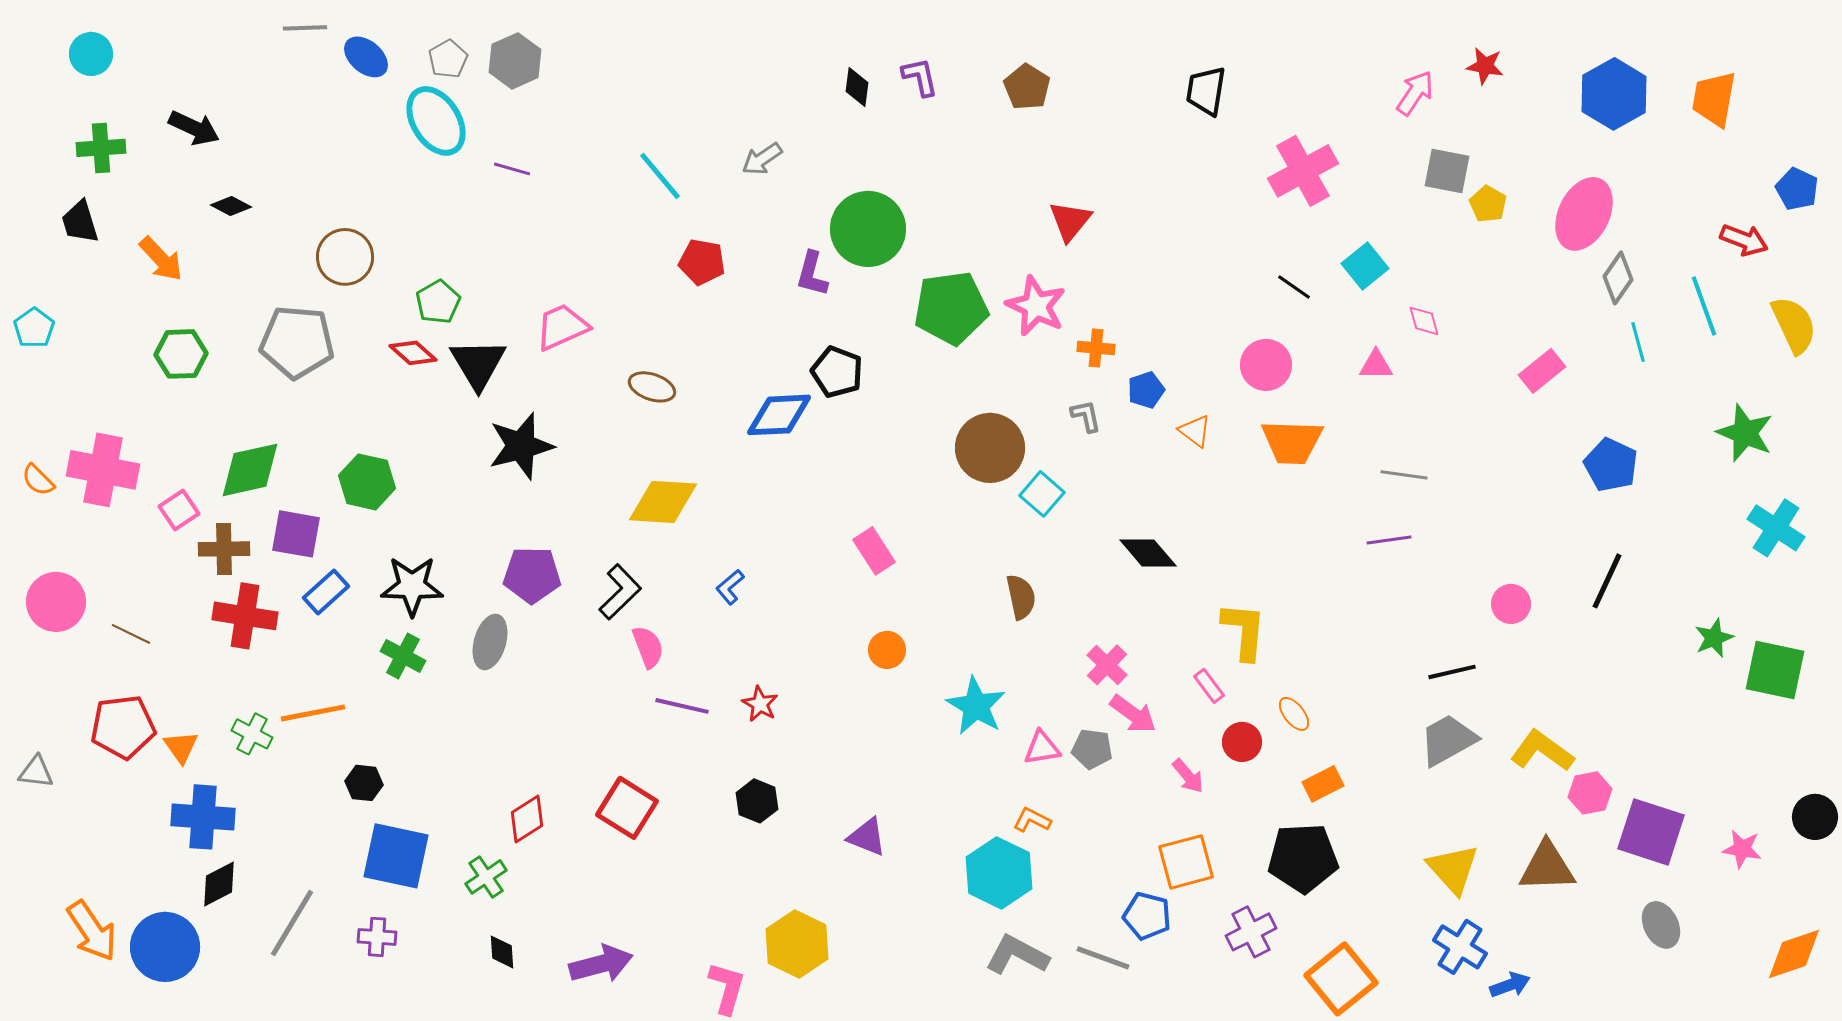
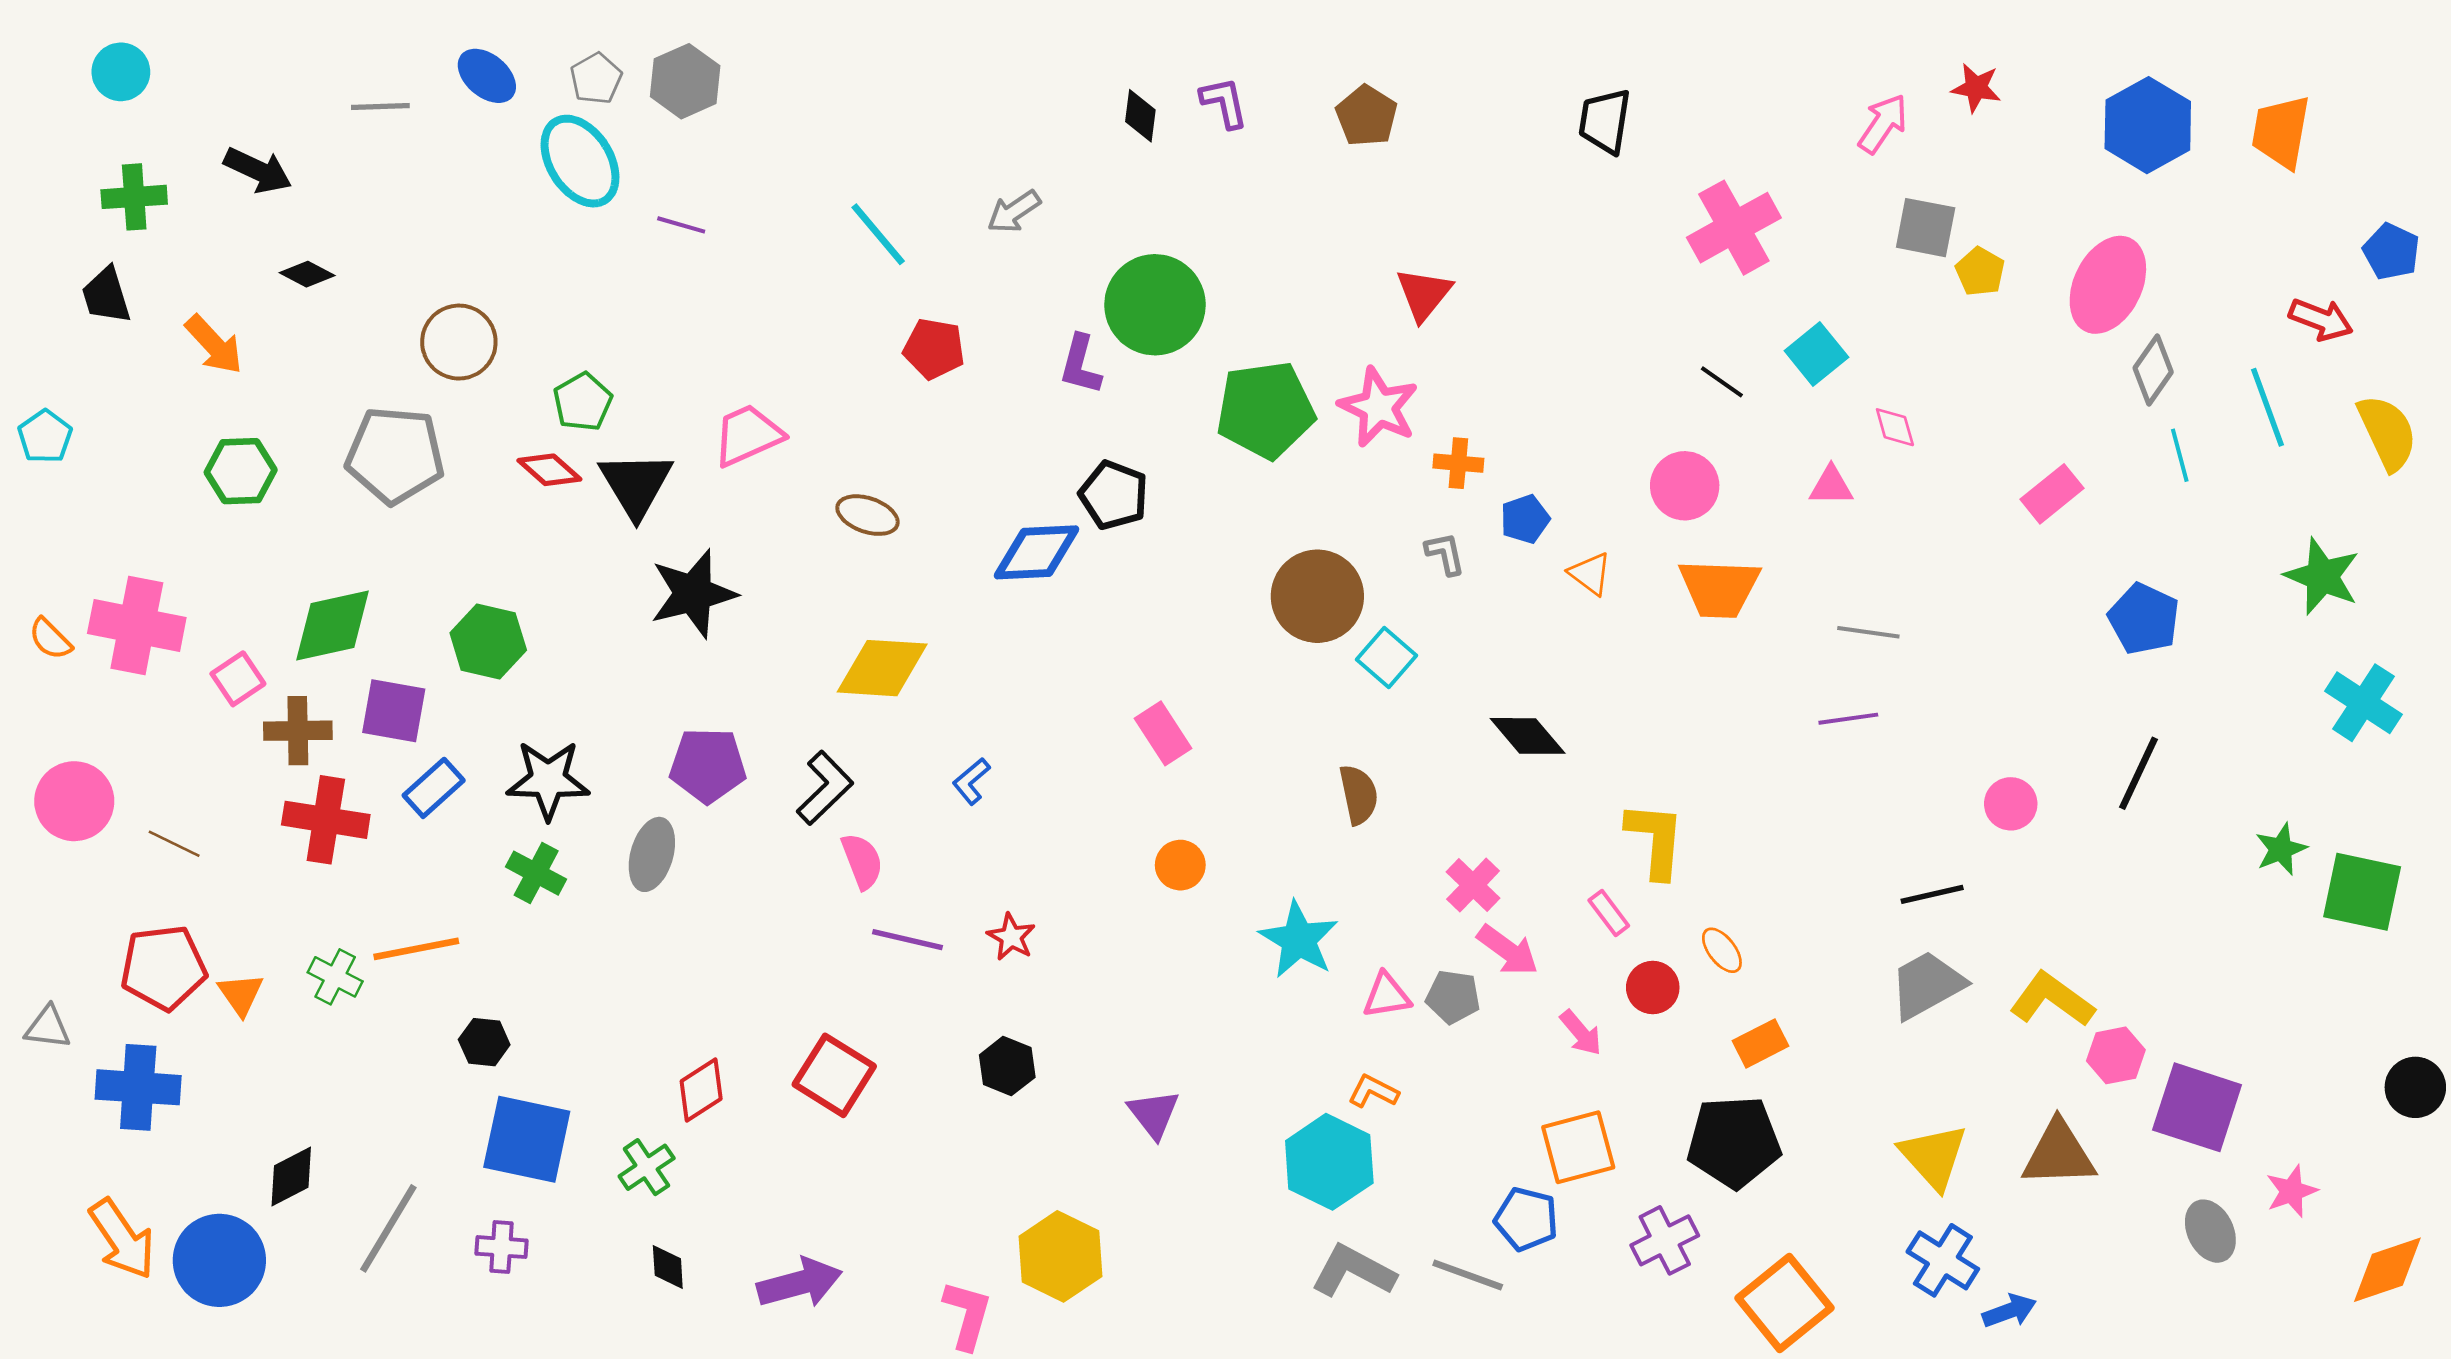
gray line: (305, 28) -> (380, 106), moved
blue cross: (203, 817) -> (138, 1087), moved
purple triangle: (867, 837) -> (1154, 1114), turned 30
pink star: (1742, 849) -> (2292, 1191), moved, turned -30

